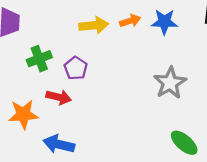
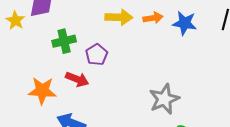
gray star: (170, 83) -> (164, 99), moved

